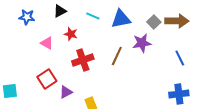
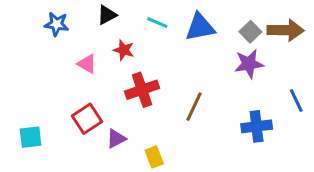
purple star: (142, 43) -> (249, 64), moved
brown line: (117, 56) -> (194, 107), moved
blue line: (180, 58) -> (296, 100), moved
blue cross: (179, 94) -> (257, 126), moved

